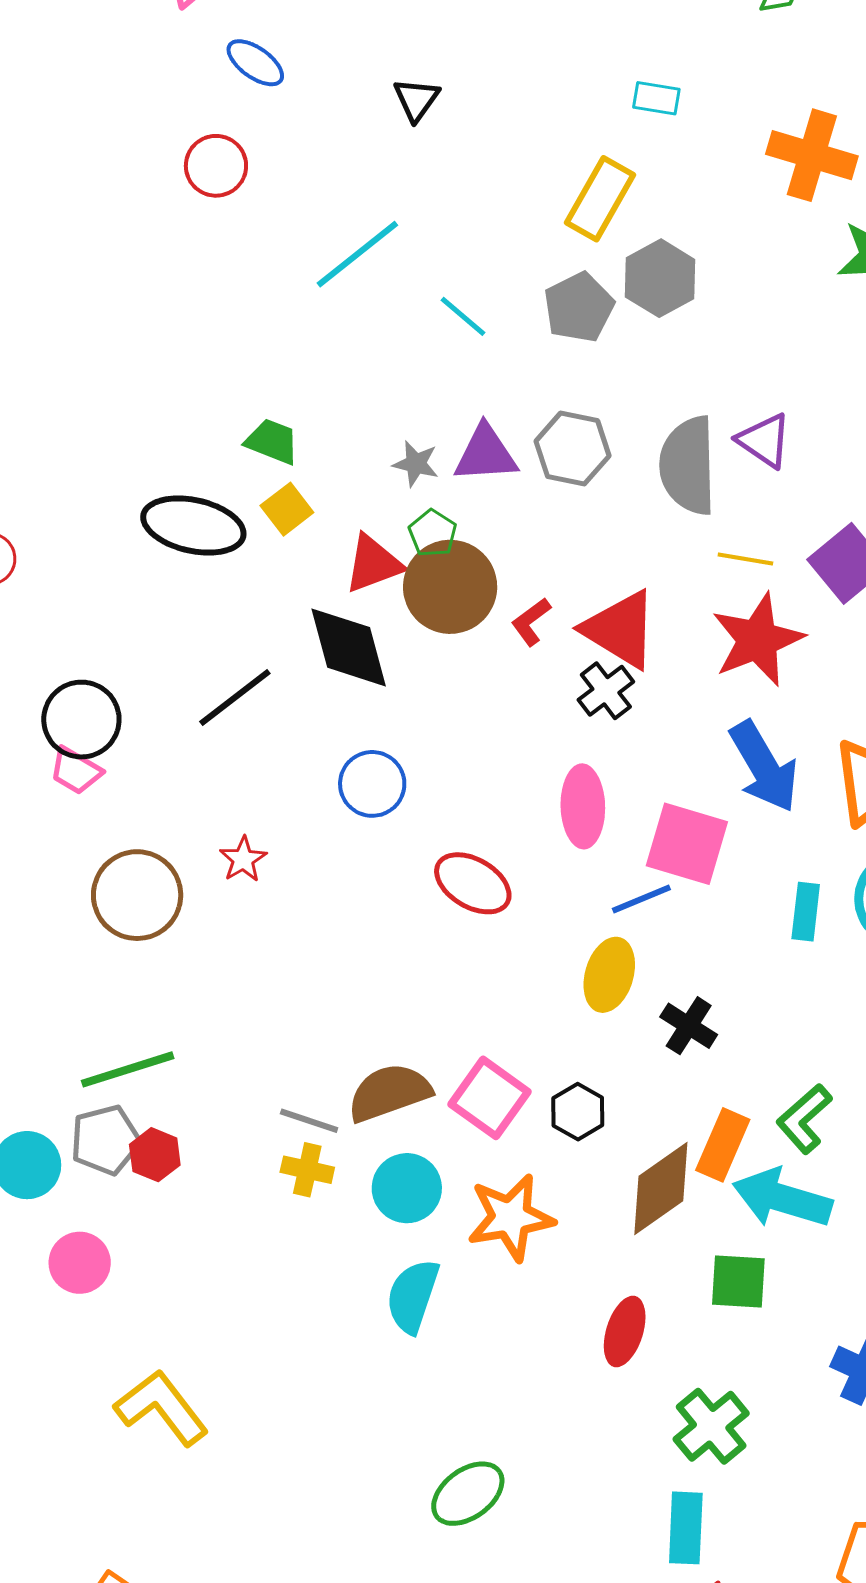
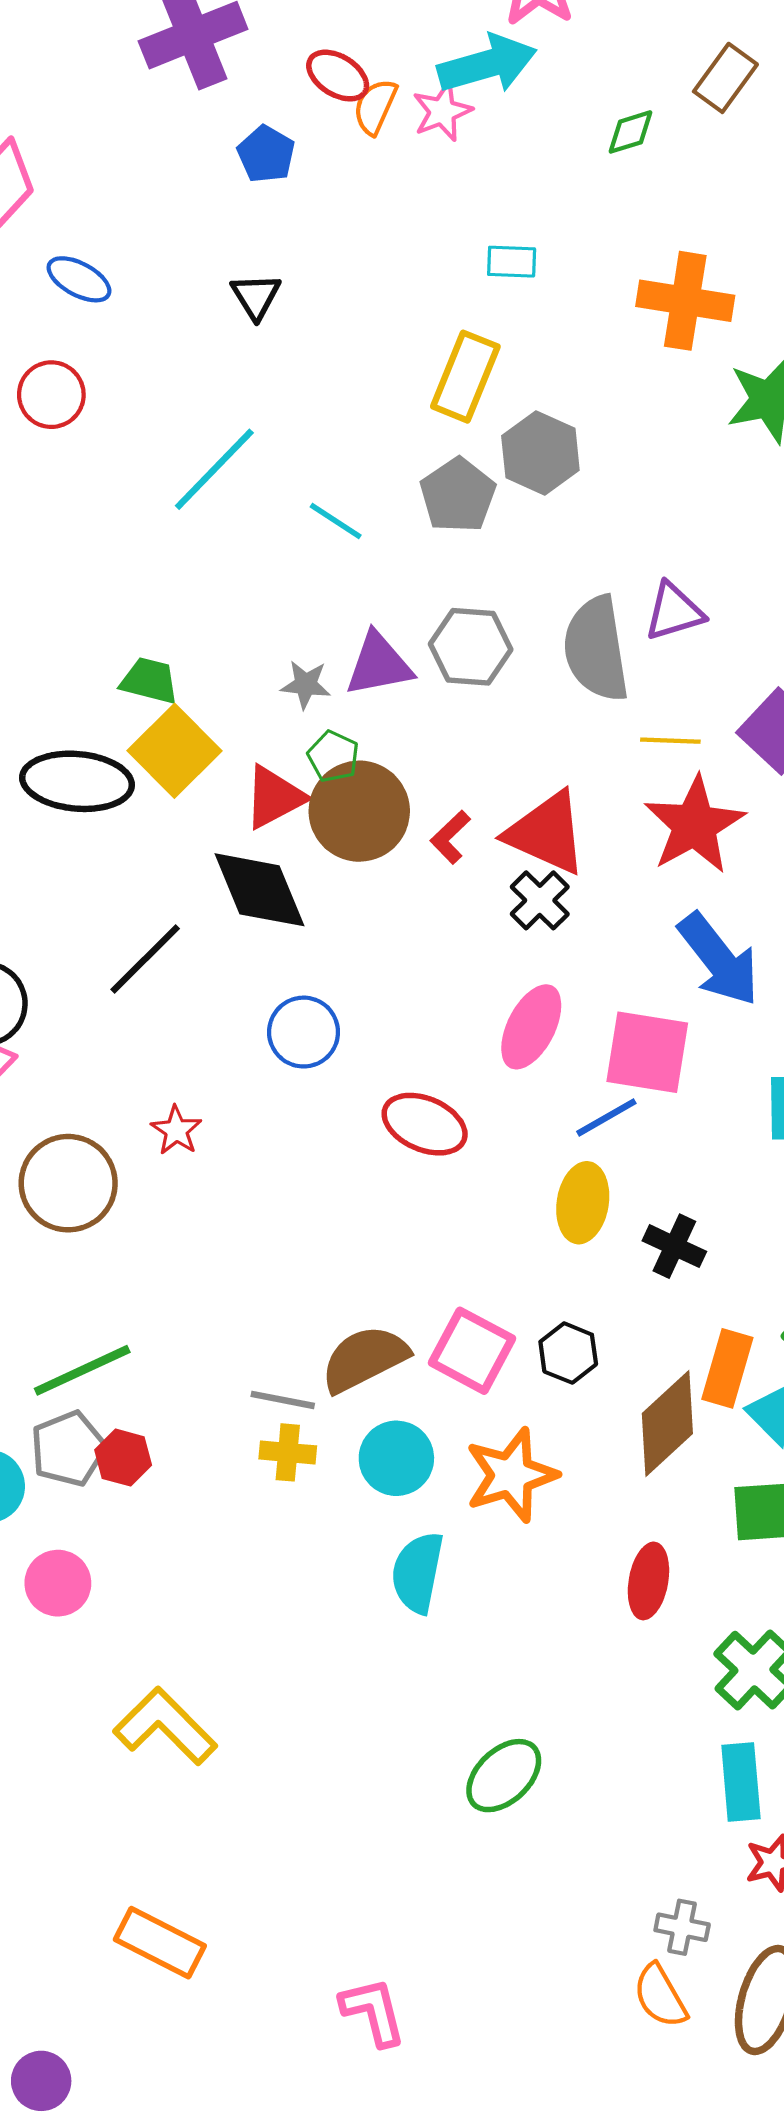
purple triangle: (764, 441) -> (674, 612), turned -44
yellow square: (287, 509) -> (175, 751), size x1.6
pink ellipse: (583, 806) -> (531, 1027), turned 36

